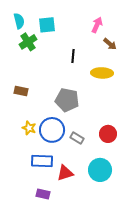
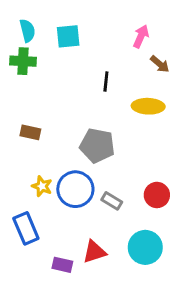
green cross: (28, 42) -> (23, 61), moved, turned 36
blue rectangle: (42, 161) -> (26, 228), moved, turned 65
purple rectangle: (43, 194) -> (62, 265), moved

